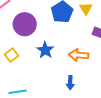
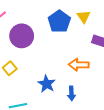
blue star: (45, 50) -> (47, 84), moved

